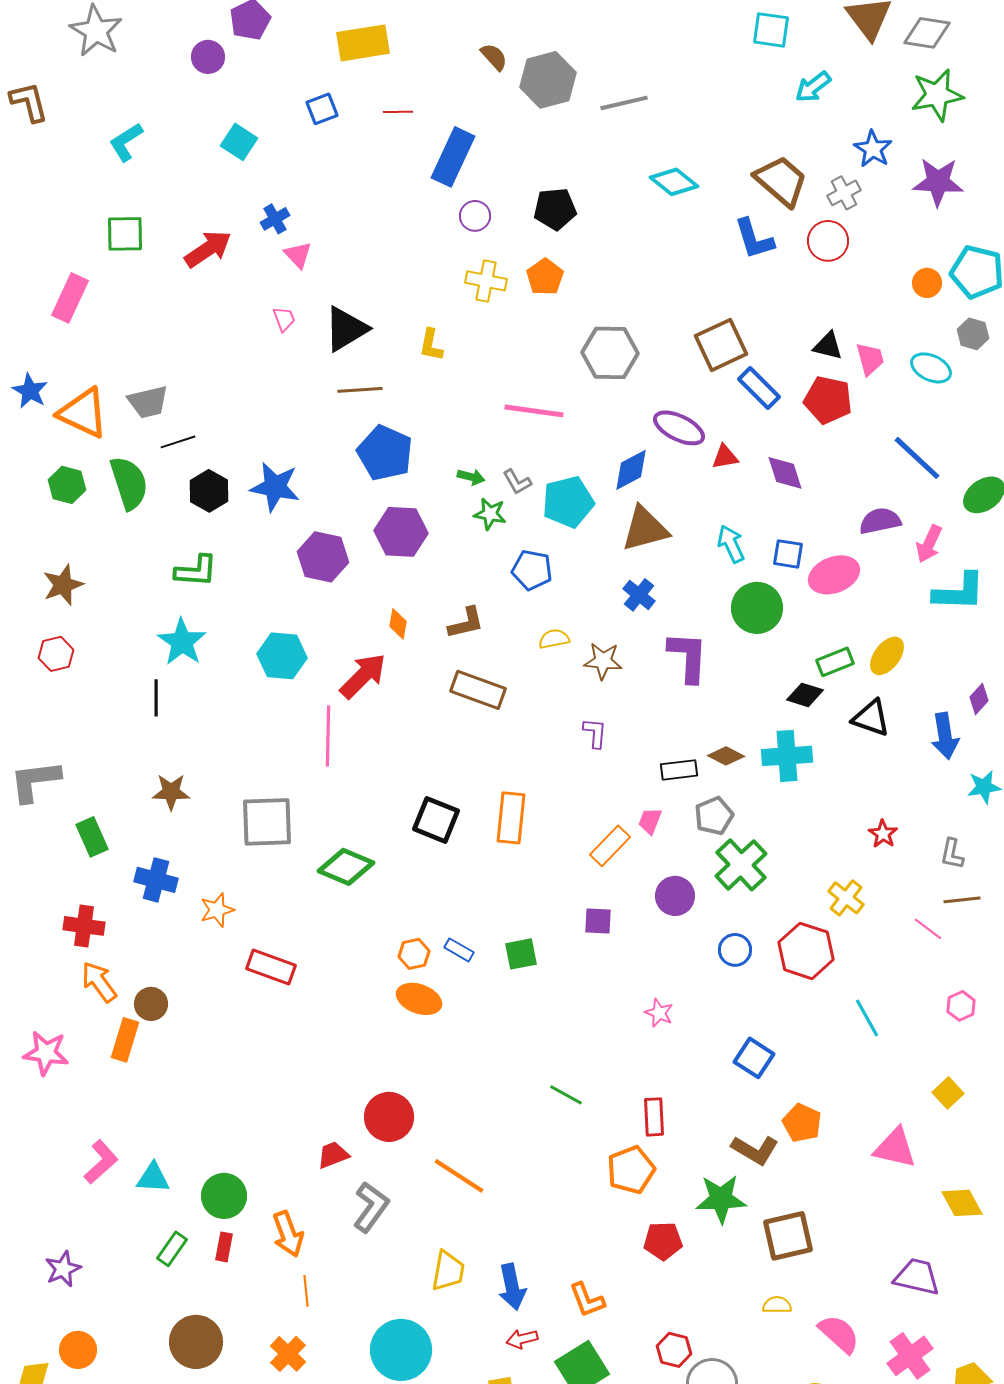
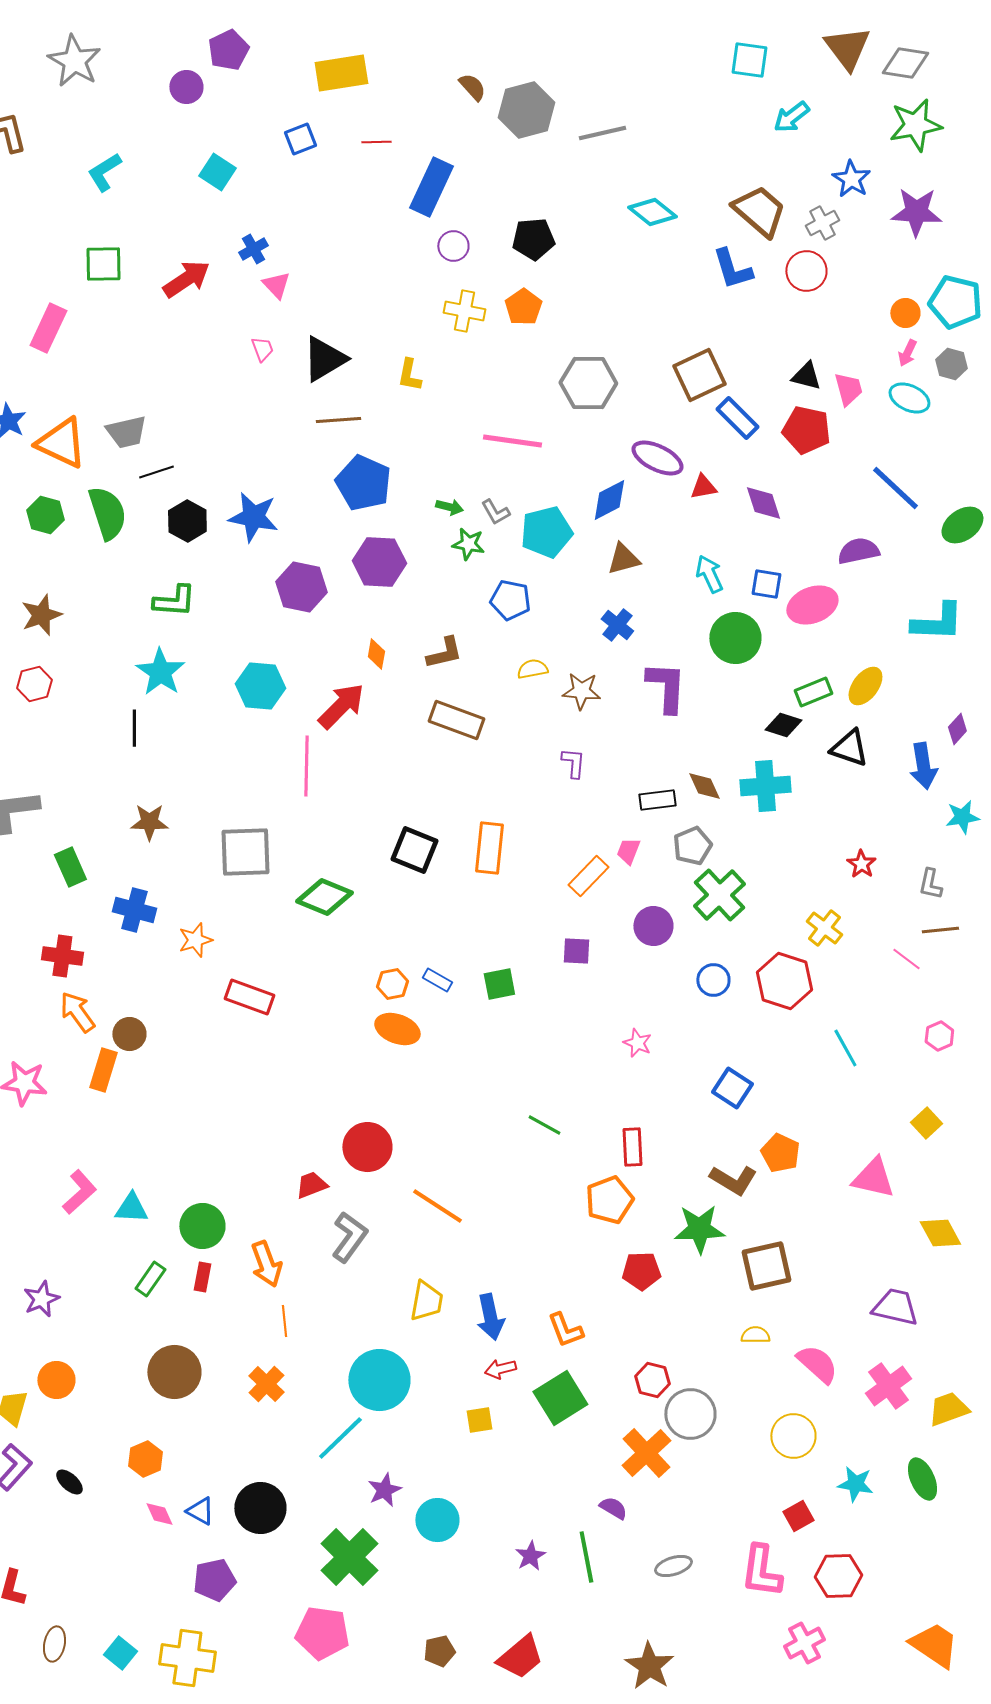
brown triangle: (645, 529) -> (623, 559), size x0.7
pink arrow: (929, 544) -> (907, 353), moved, size x0.7
brown diamond: (726, 756) -> (704, 786), turned 39

